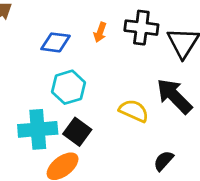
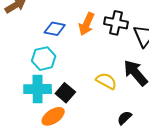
orange arrow: (100, 32) -> (87, 24), size x1.6
cyan hexagon: (68, 87) -> (44, 59), moved

